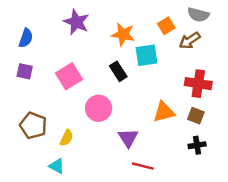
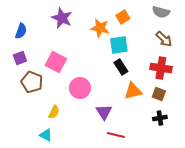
orange square: (166, 26) -> (123, 17), moved
brown arrow: (190, 41) -> (164, 39), moved, turned -102
purple square: (25, 71) -> (20, 58), turned -32
black rectangle: (118, 71) -> (121, 67), moved
pink square: (69, 76) -> (56, 62), turned -30
brown pentagon: (33, 125) -> (32, 82), moved

